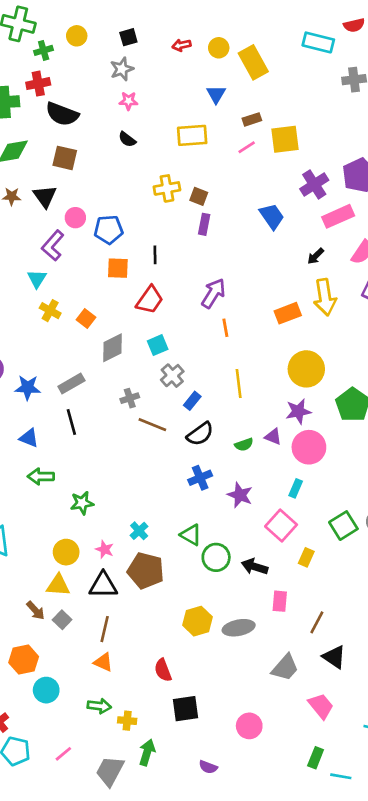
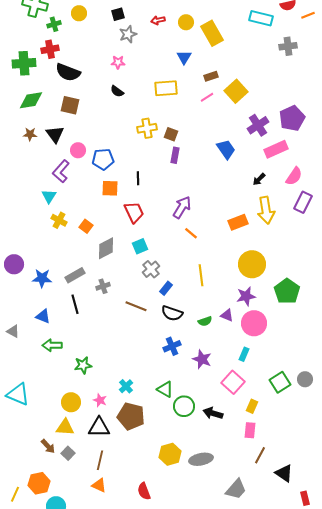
gray star: (122, 69) -> (128, 34), moved
yellow square: (285, 139) -> (236, 91), turned -35
red trapezoid: (150, 300) -> (134, 212), turned -60
orange line: (225, 328) -> (191, 233), turned -40
gray cross: (130, 398) -> (103, 286), moved
black semicircle: (200, 434) -> (172, 313), turned 55
pink rectangle: (280, 601) -> (250, 430), moved
black triangle: (334, 657) -> (284, 473), moved

